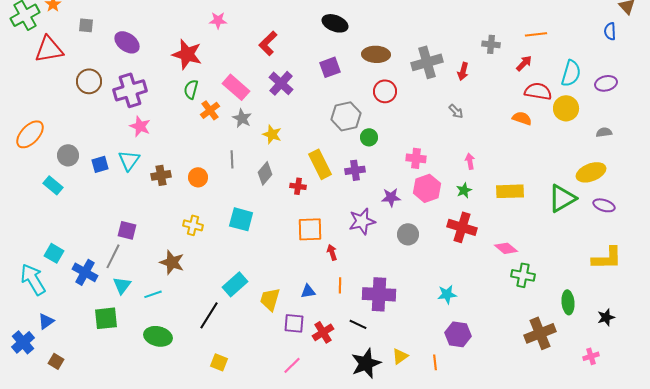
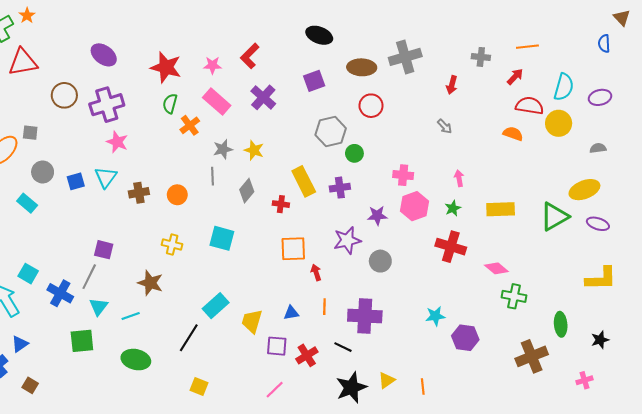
pink star: (218, 20) -> (212, 65), moved
gray square: (86, 25) -> (30, 133), moved
gray cross: (427, 62) -> (405, 57), moved
gray star: (242, 118) -> (223, 149), moved, turned 30
gray circle: (408, 234) -> (380, 261), moved
purple hexagon: (458, 334) -> (465, 338), moved

